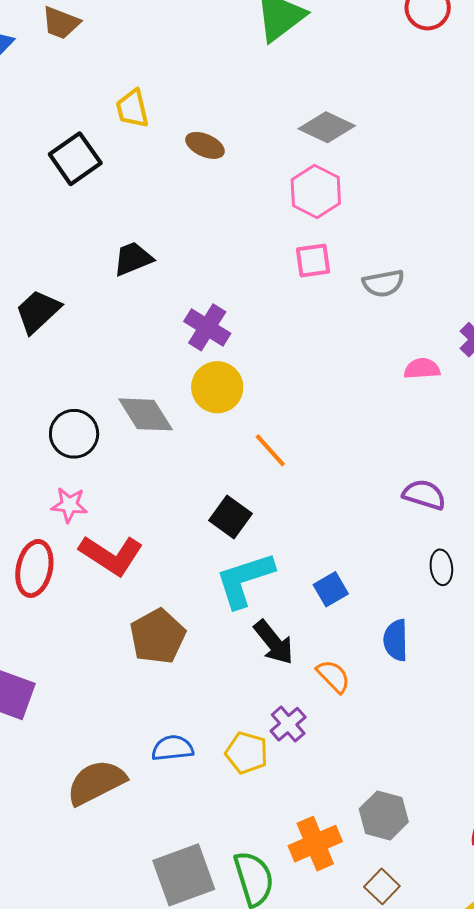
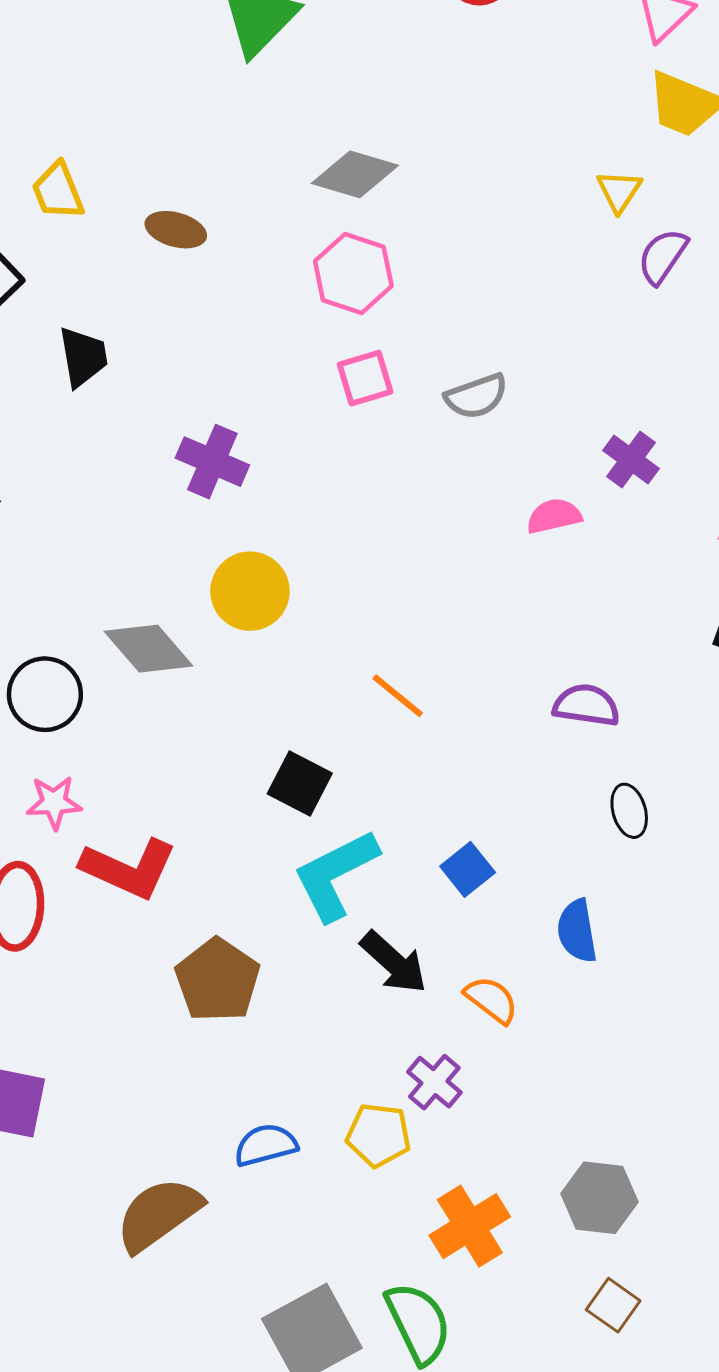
black trapezoid: (133, 259) -> (83, 357), moved, turned 111
purple cross: (207, 327) -> (212, 462), moved
orange line: (270, 450) -> (398, 696), moved
orange cross: (315, 844) -> (470, 1226), moved

